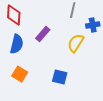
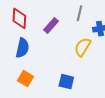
purple rectangle: (43, 34) -> (51, 26), moved

